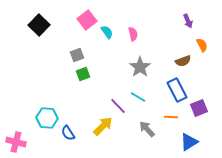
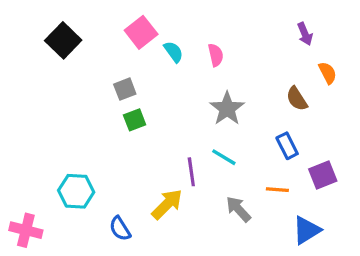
brown semicircle: (183, 61) -> (297, 99), turned 77
blue rectangle: (177, 90) -> (287, 146), size x0.7
purple line: (118, 106) -> (191, 172), turned 36
blue semicircle: (68, 133) -> (120, 229), moved

